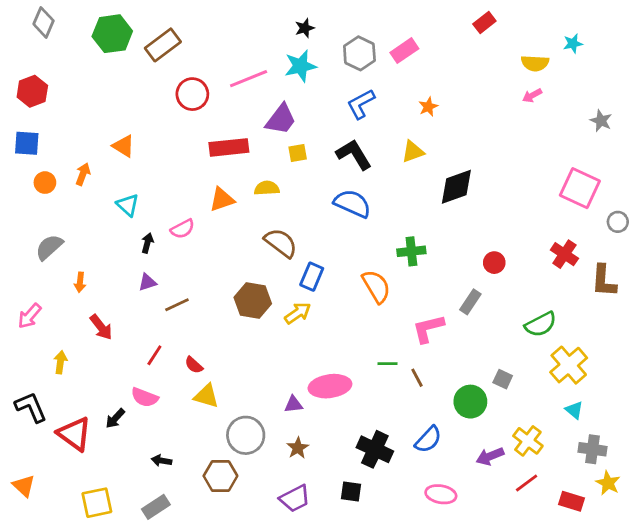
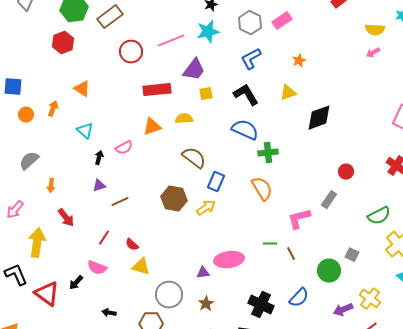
red hexagon: (32, 91) -> (63, 43), moved
green cross: (411, 251) -> (268, 153), moved
yellow arrow: (60, 362) -> (37, 243), size x1.8

